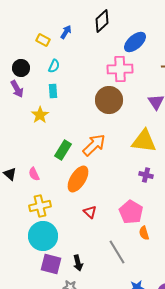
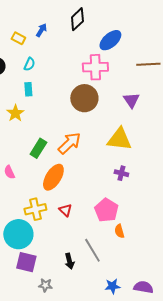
yellow cross: (40, 206) -> (35, 209), moved
black arrow: (78, 263) -> (69, 261), moved

